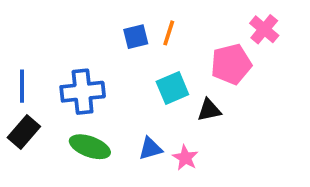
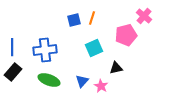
black triangle: (209, 110) -> (116, 68), moved
blue triangle: (150, 149) -> (82, 81), turned -32

